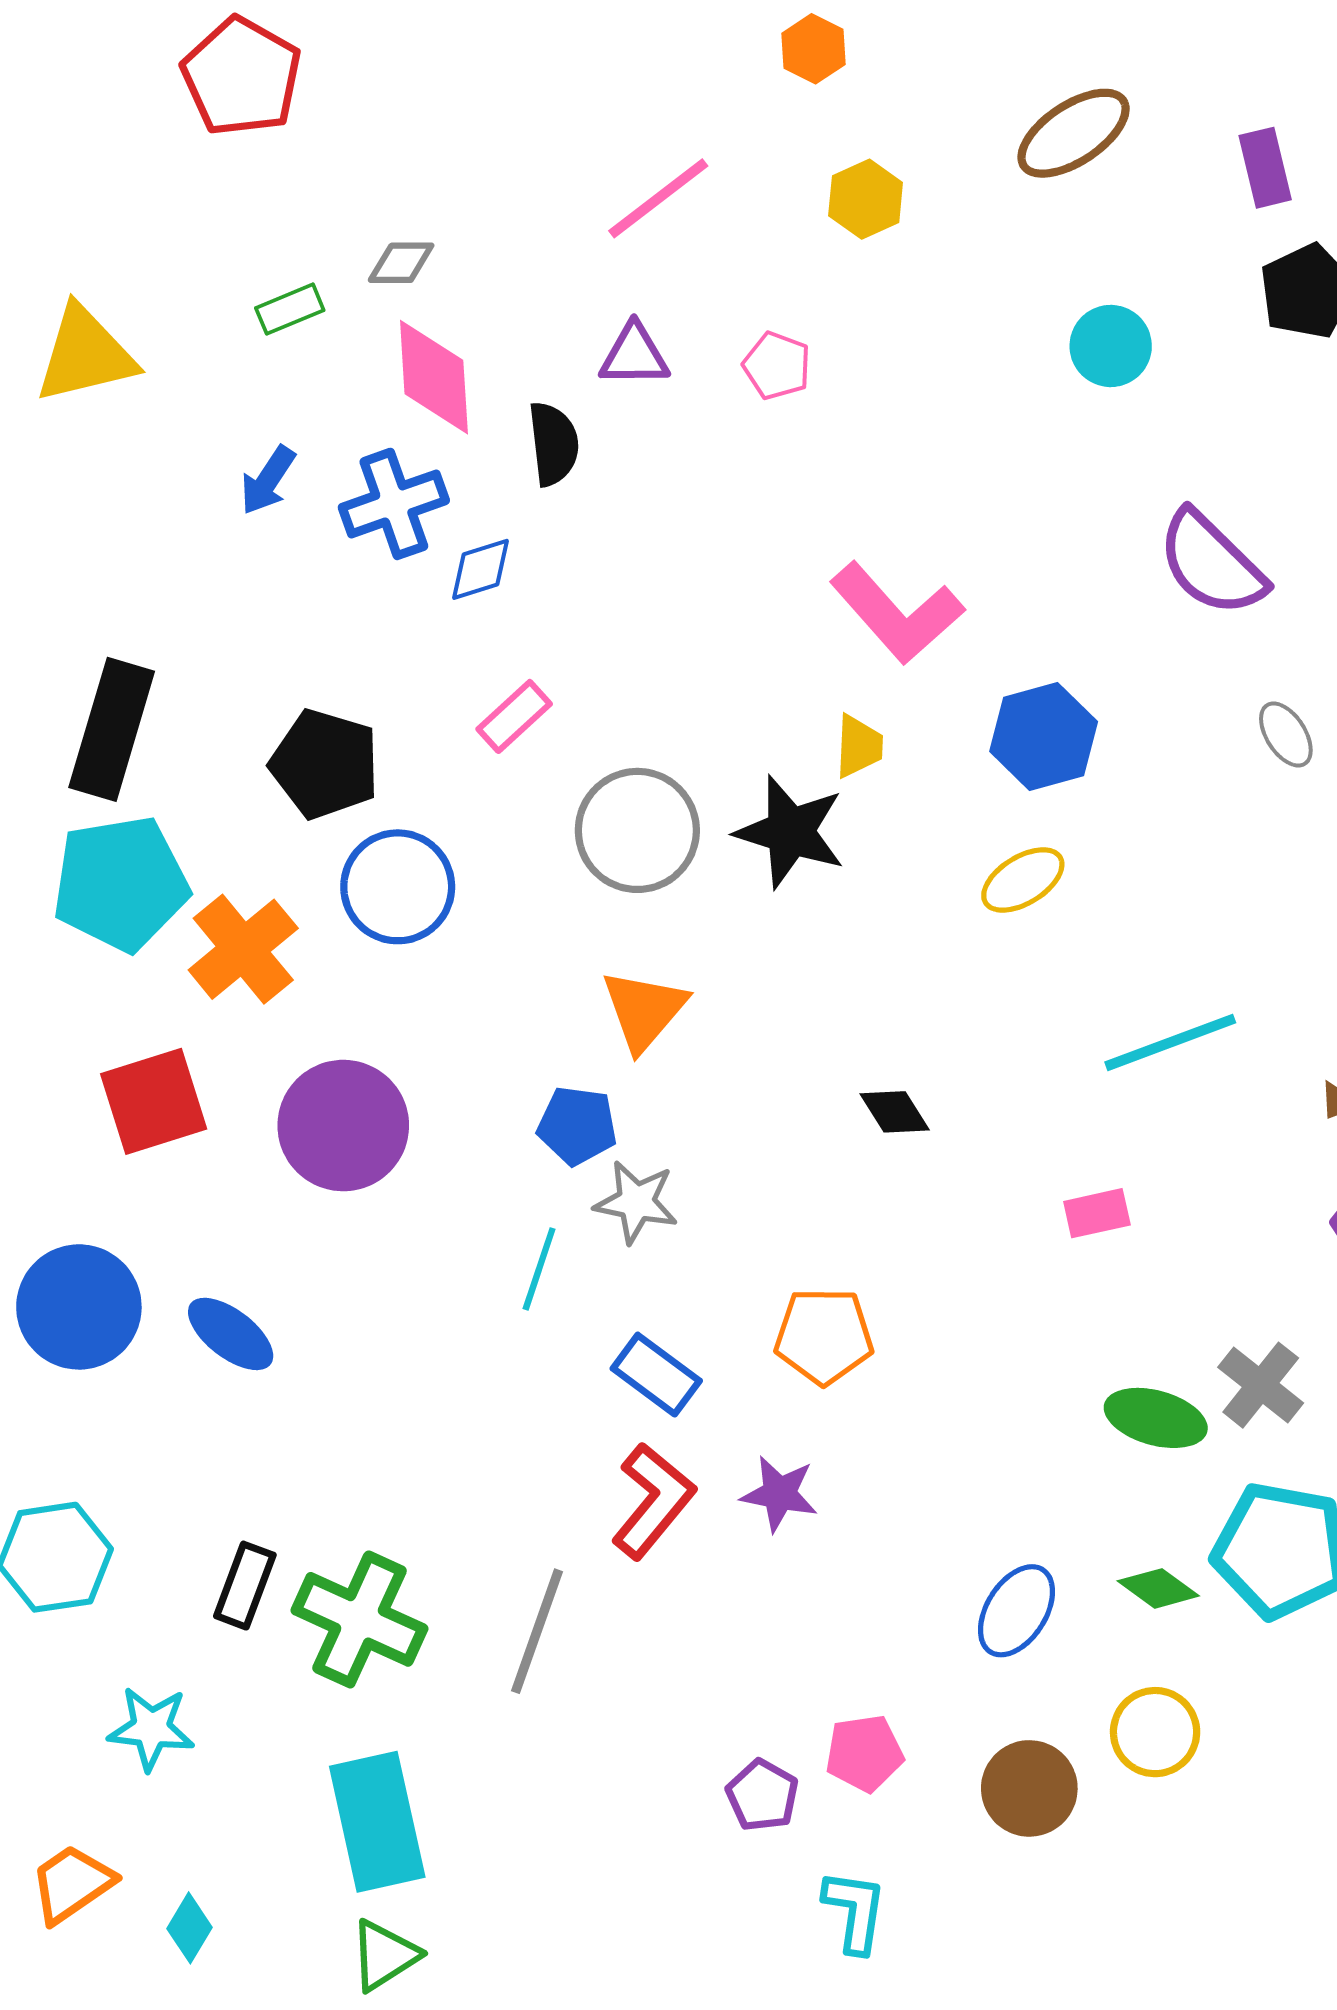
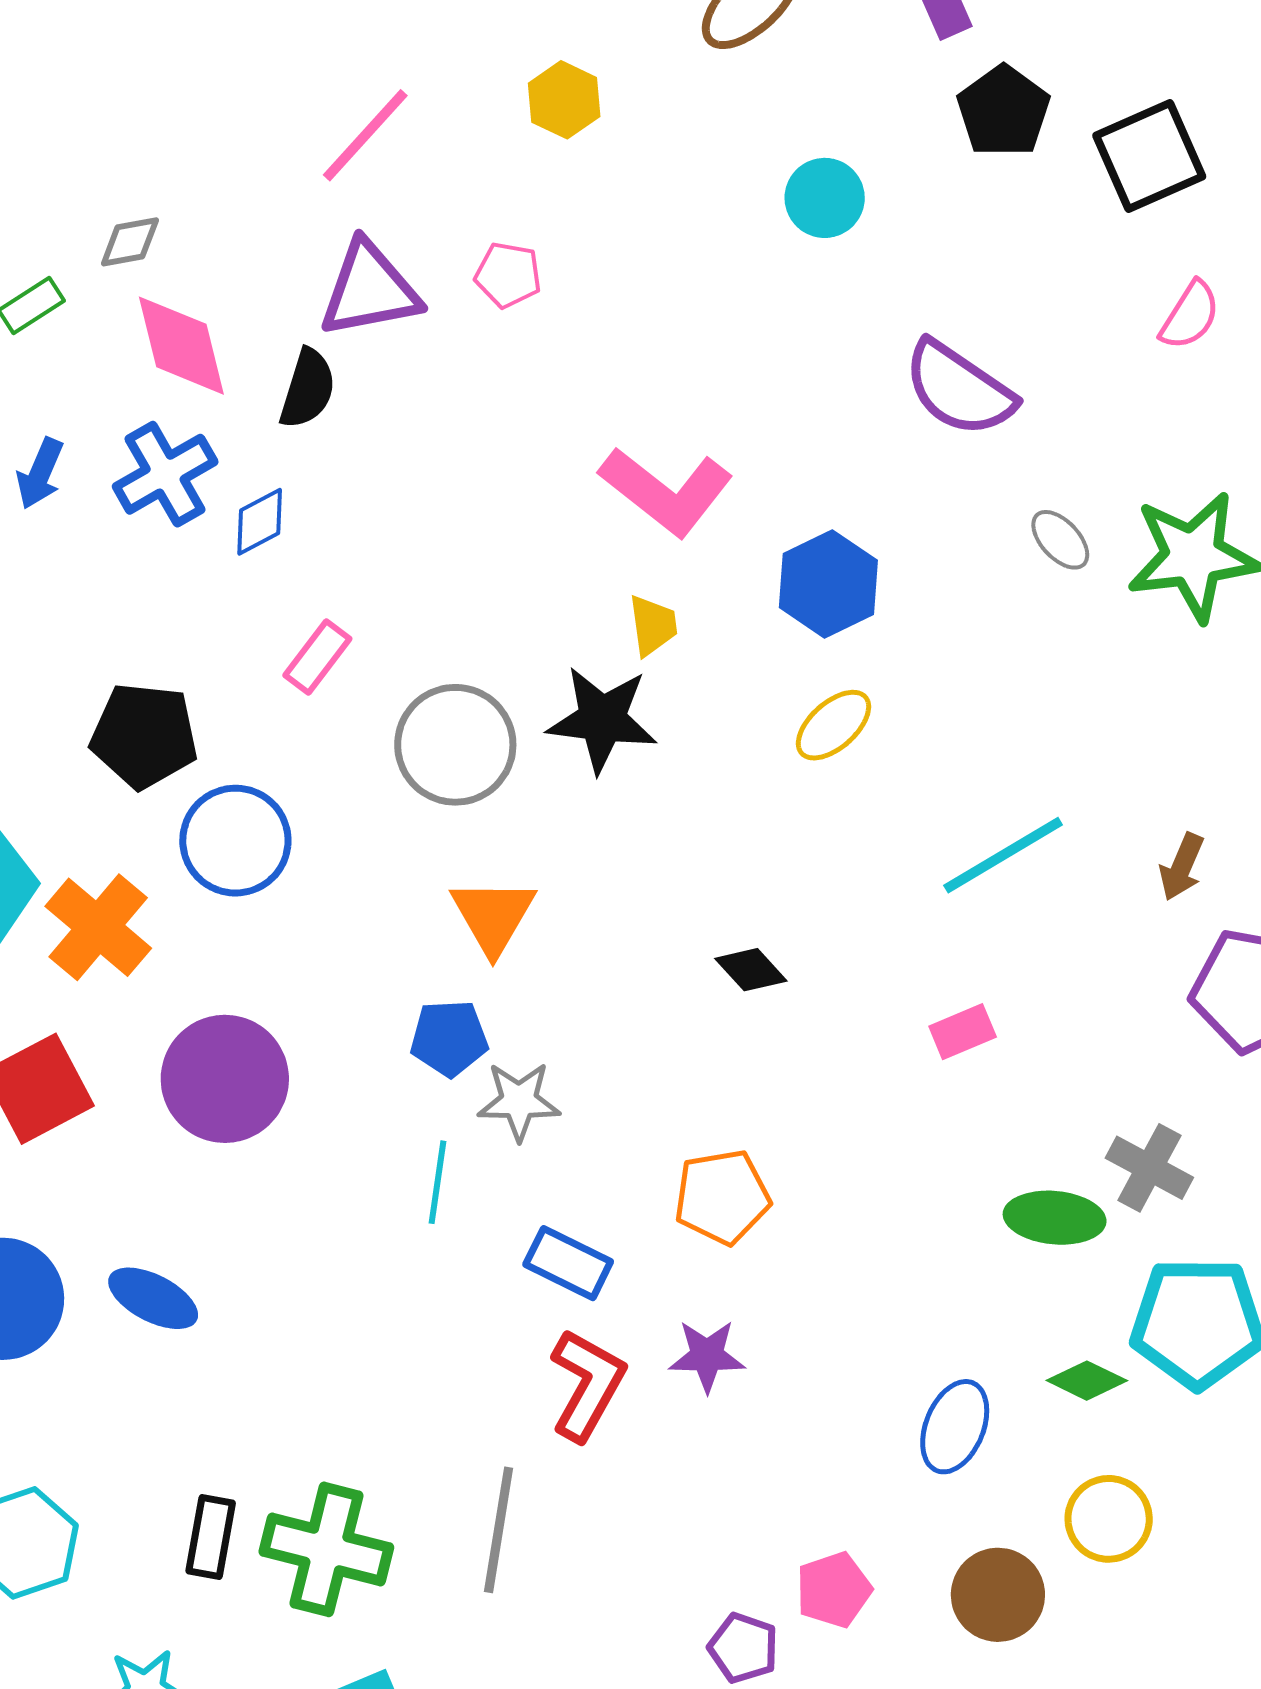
purple triangle: (634, 355) -> (370, 290), size x1.5
black semicircle: (553, 444) -> (308, 389), turned 34

